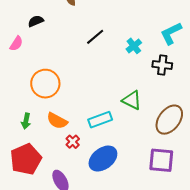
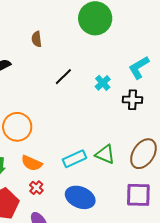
green triangle: (132, 100) -> (105, 154), moved
red cross: (73, 142) -> (36, 188), moved
blue ellipse: (103, 159) -> (80, 197), turned 64

